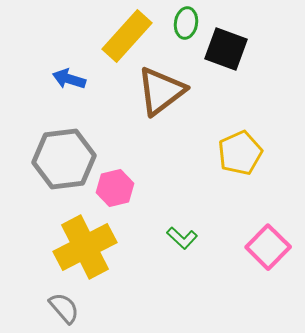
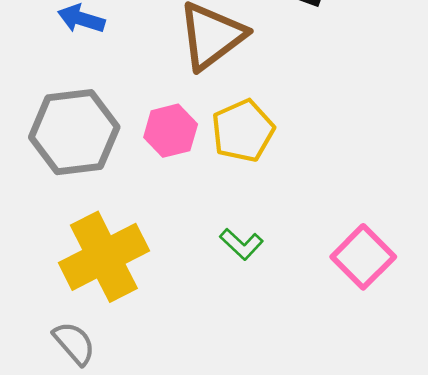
yellow pentagon: (240, 153) -> (243, 131), moved
pink hexagon: (115, 188) -> (171, 131), moved

